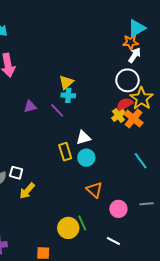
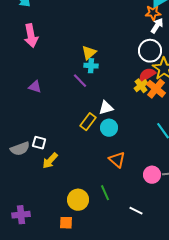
purple triangle: (30, 106) -> (35, 87), moved, turned 32
yellow rectangle: (65, 152) -> (88, 122), turned 54
pink circle: (118, 209) -> (152, 175), moved
yellow circle: (68, 228) -> (78, 200), moved

